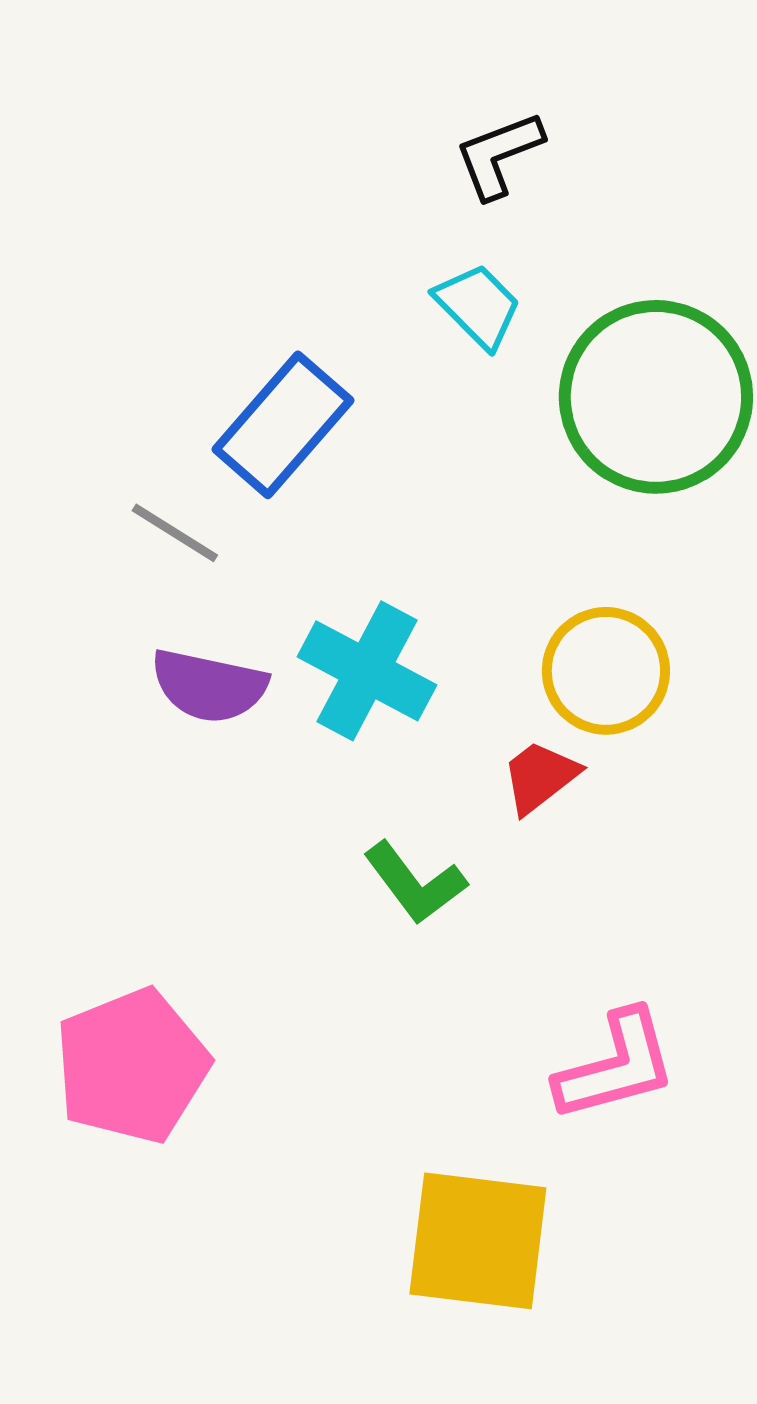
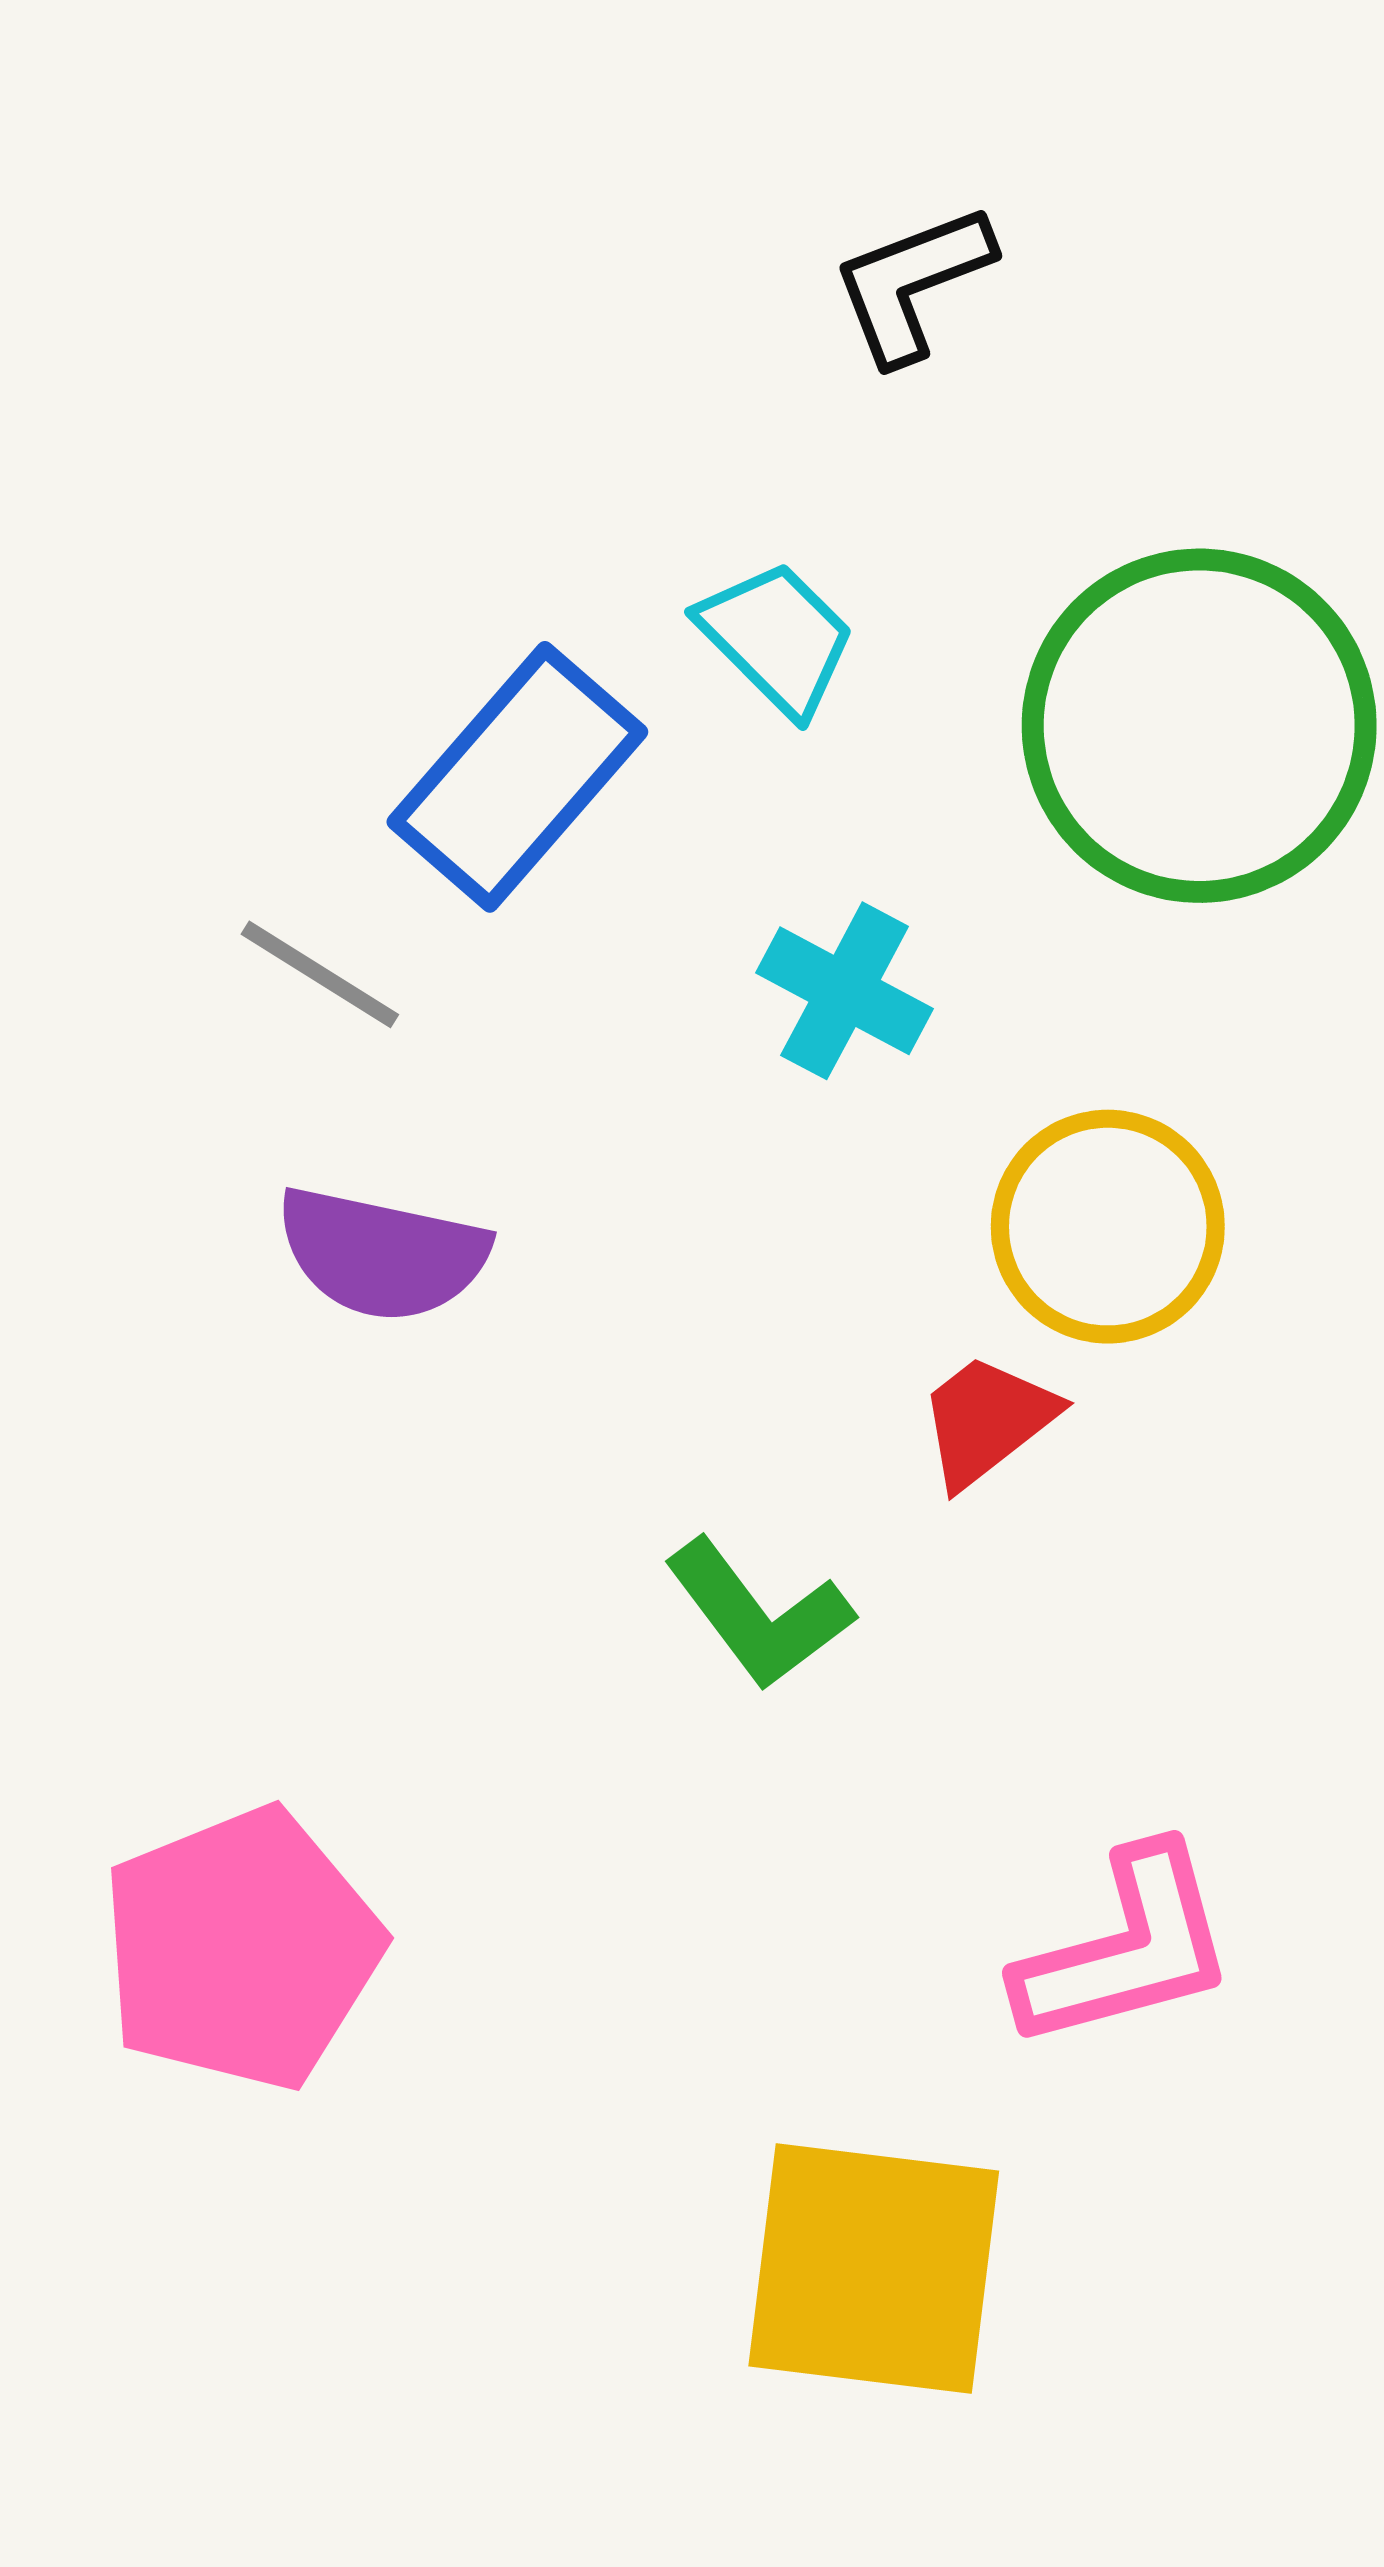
cyan trapezoid: (478, 306) -> (777, 638), moved
cyan cross: (367, 671) -> (845, 991), moved, size x0.7

